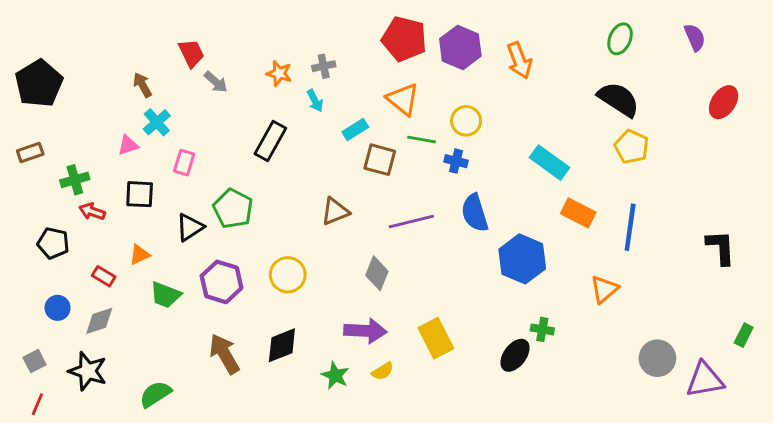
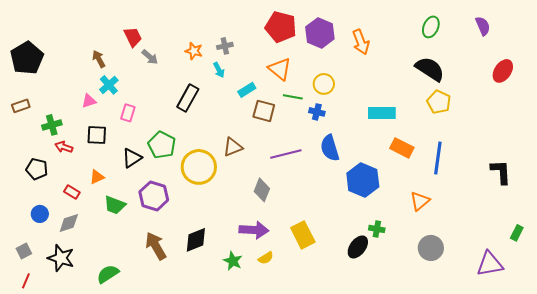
cyan rectangle: (550, 163) -> (382, 113), turned -36
yellow circle: (288, 275) -> (199, 167), moved, size x1.4
gray circle: (657, 358) -> (431, 248), moved

